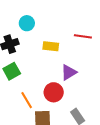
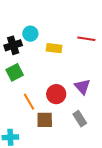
cyan circle: (27, 23) -> (30, 34), moved
purple triangle: (69, 72) -> (82, 87), moved, turned -42

